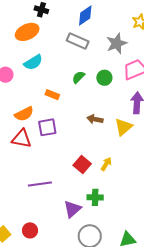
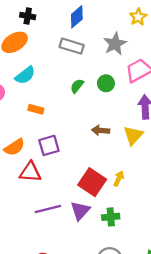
orange rectangle: (52, 95) -> (36, 109), moved
orange semicircle: (24, 114) -> (14, 147), moved
red triangle: (22, 139) -> (30, 172), moved
red square: (82, 165) -> (92, 182), size x1.4
purple triangle: (72, 209) -> (80, 211), moved

